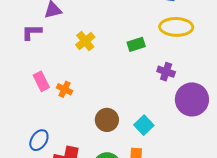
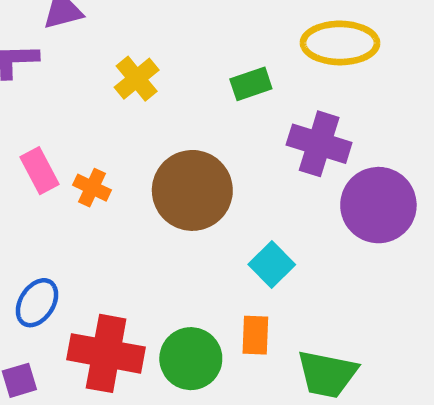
purple cross: (166, 72) -> (319, 144), size x1.5
brown circle: (107, 120) -> (192, 190), moved, size x1.5

